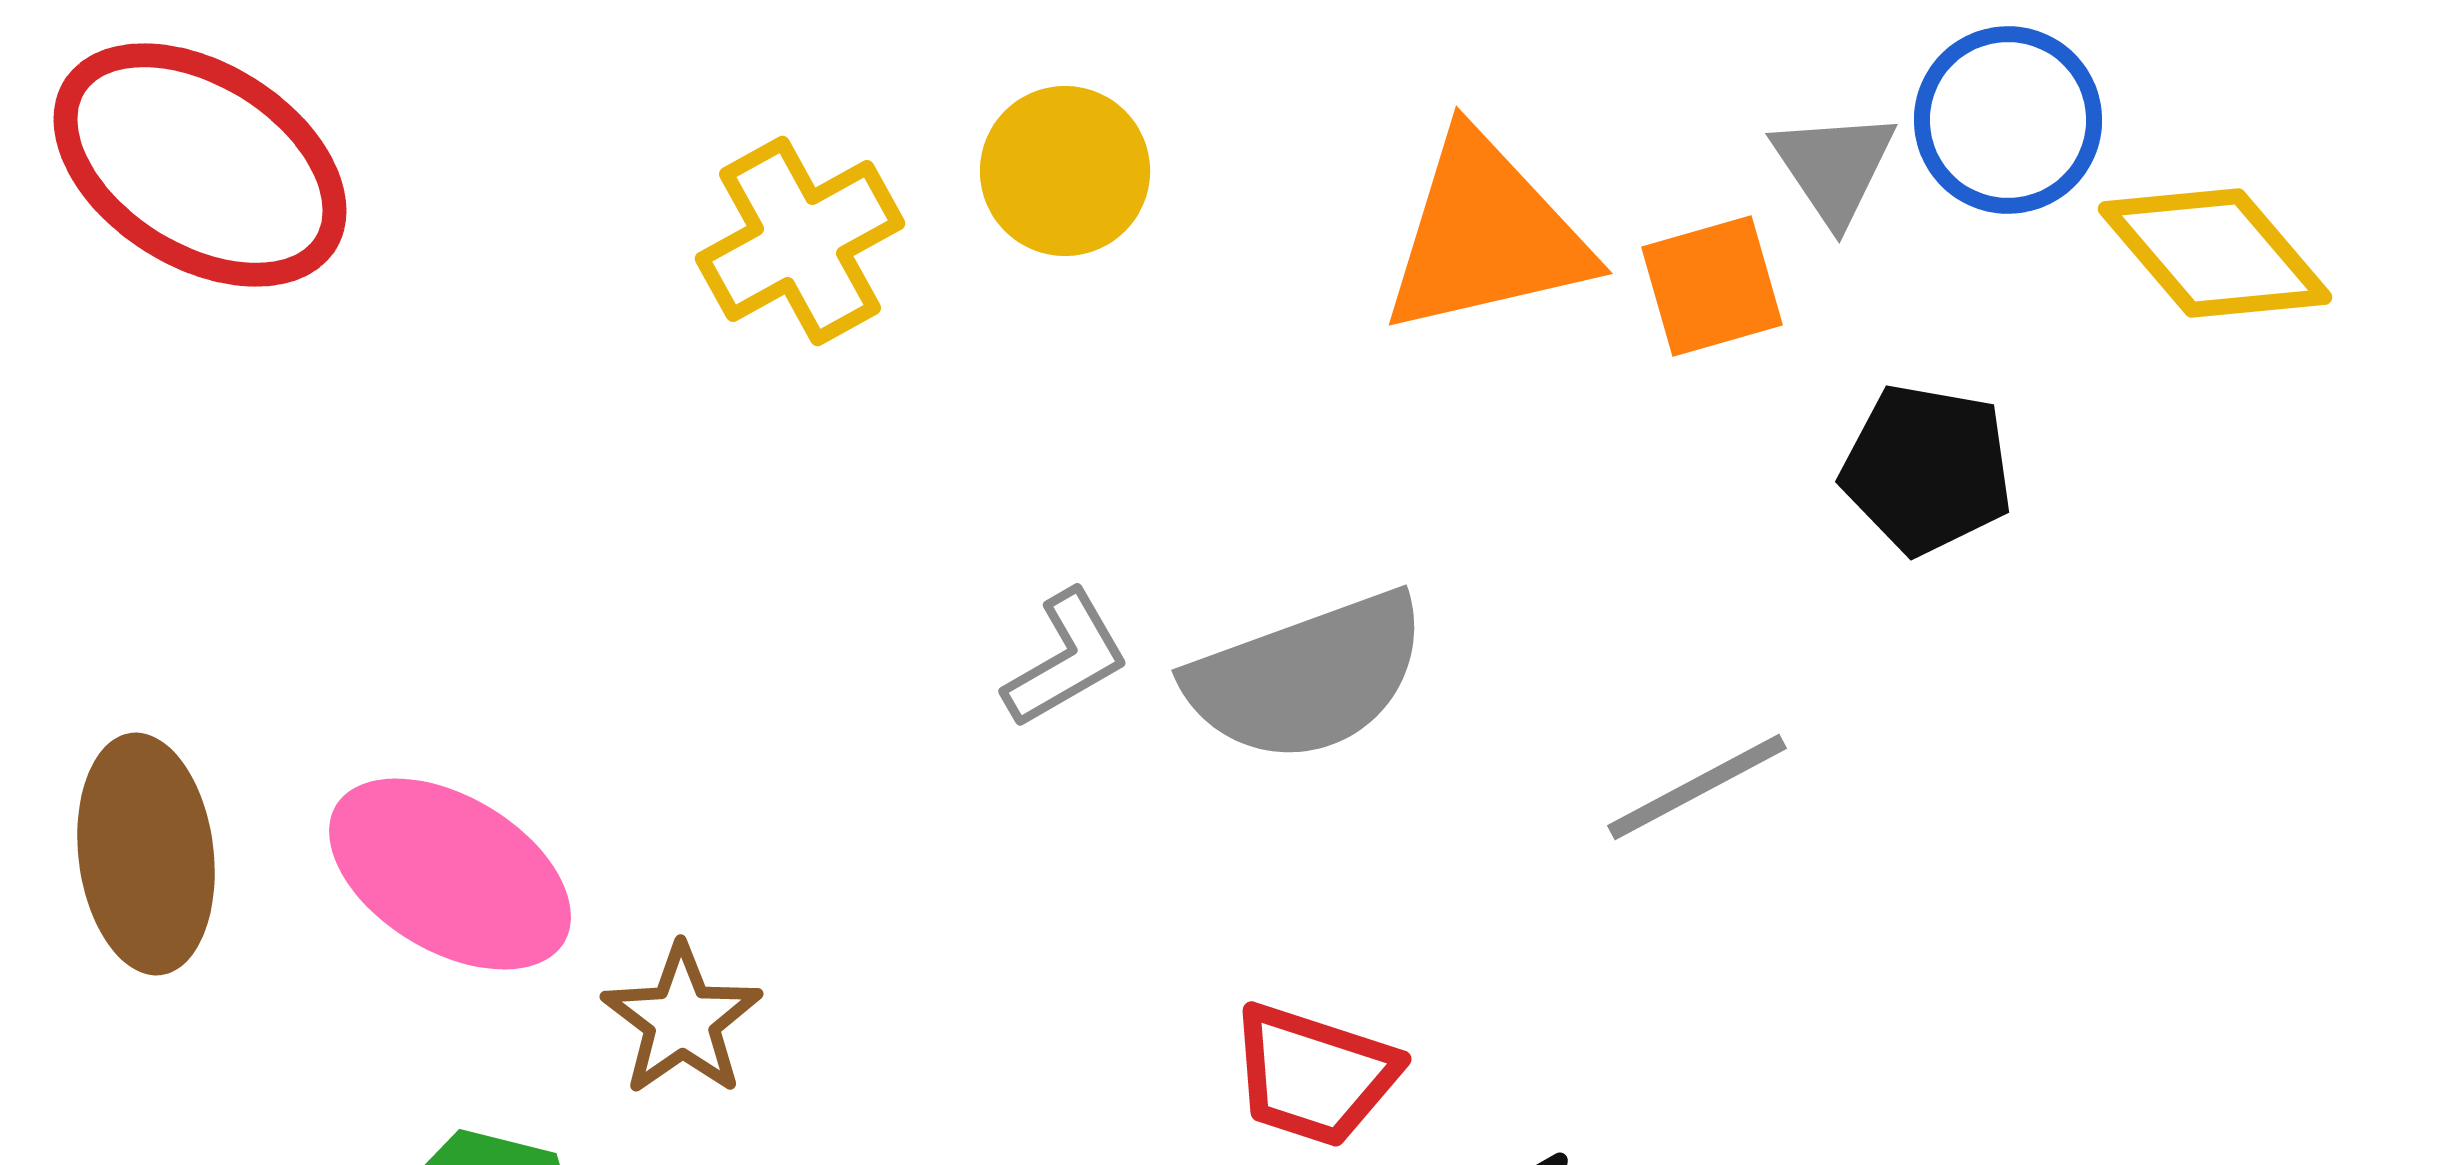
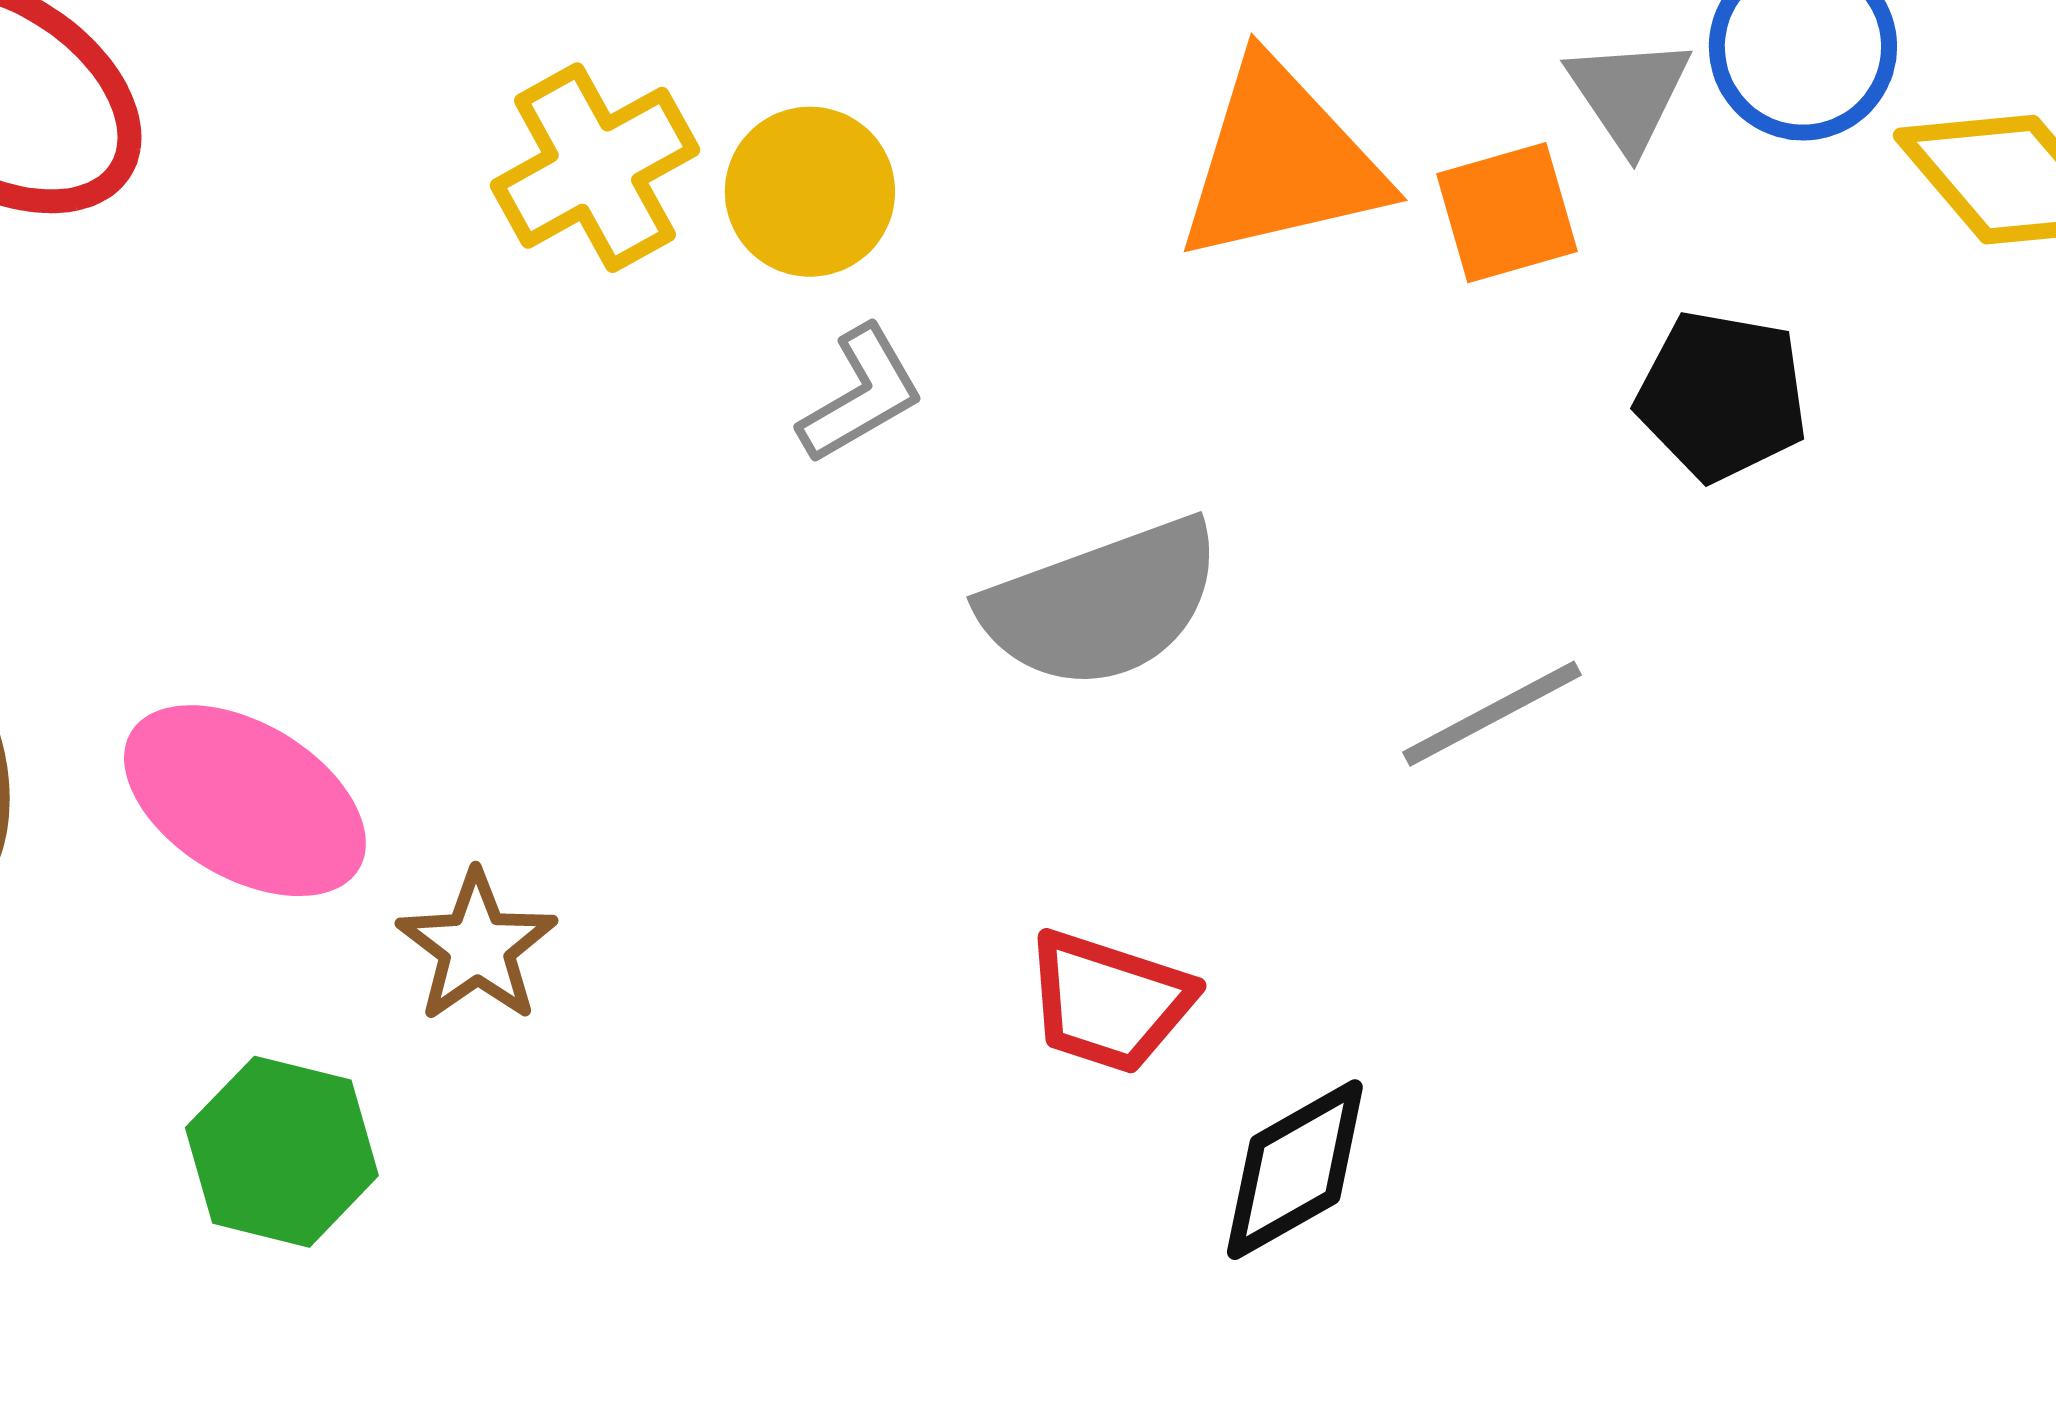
yellow circle: (1065, 171) -> (810, 192), moved
gray L-shape: (1066, 659) -> (861, 395), moved

